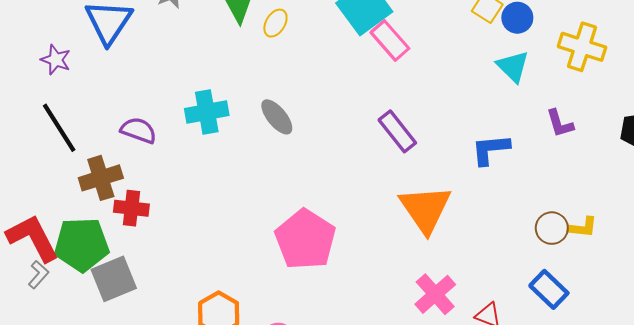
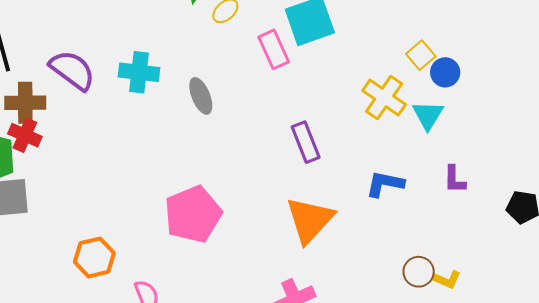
pink rectangle: (390, 40) -> (274, 49), moved
yellow cross: (582, 47) -> (384, 98), moved
purple semicircle: (139, 130) -> (72, 70), size x1.4
red cross: (131, 208) -> (25, 135), moved

